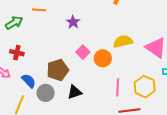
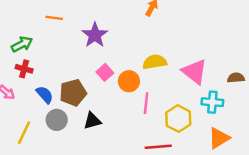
purple star: (73, 22) -> (95, 35), size x1.5
green arrow: (14, 23) -> (22, 44), moved
blue semicircle: (29, 81) -> (45, 95), moved
pink line: (118, 87) -> (146, 103), moved

